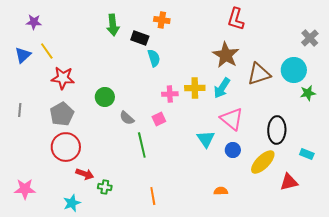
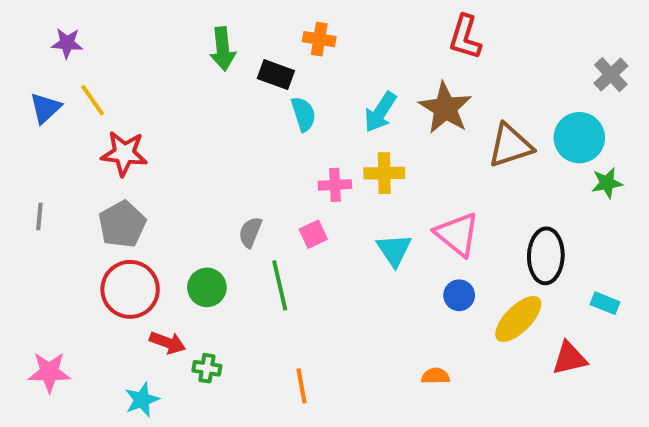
cyan arrow: (222, 88) -> (380, 112), moved
green circle: (105, 97) -> (207, 287), moved
gray semicircle: (127, 118) -> (250, 232), turned 70
cyan triangle: (206, 139) -> (394, 250), moved

